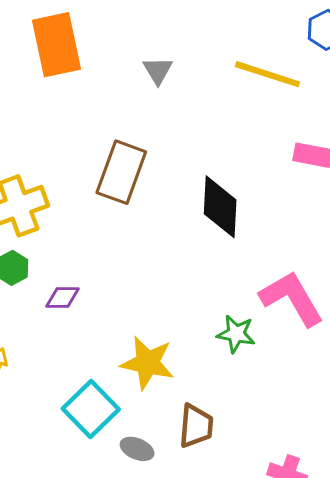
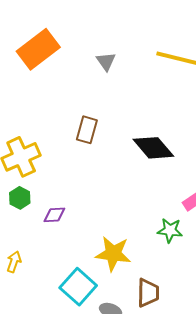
orange rectangle: (57, 45) -> (38, 49), turned 69
brown rectangle: (121, 172) -> (87, 130), size x0.7
black diamond: (220, 207) -> (153, 148), turned -39

